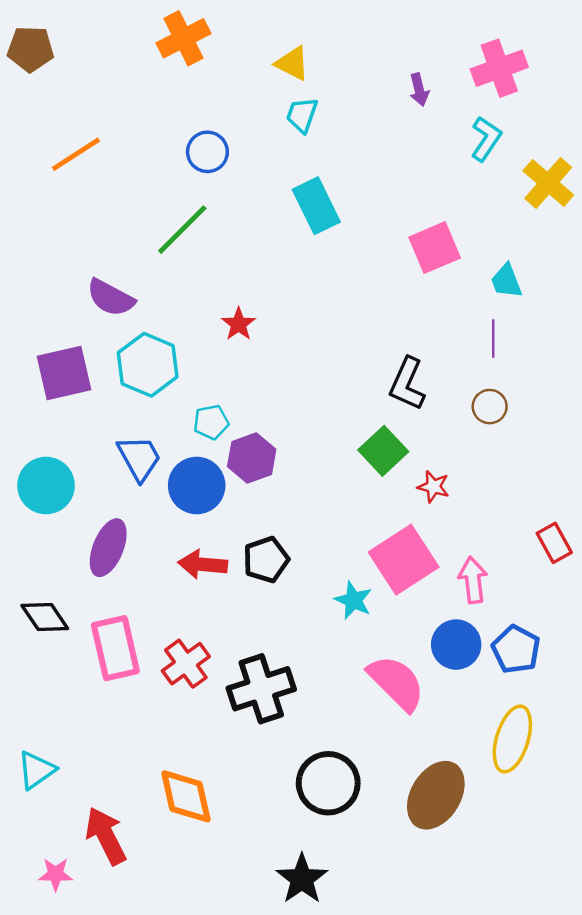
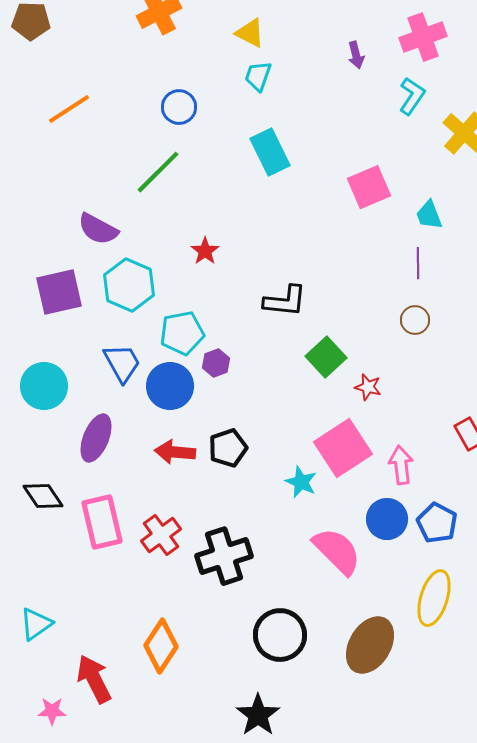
black L-shape: (407, 384) -> (285, 301), moved, turned -108
cyan pentagon: (211, 422) -> (182, 333), size x1.5
purple hexagon: (252, 458) -> (216, 363), size x0.7
orange diamond: (186, 796) -> (161, 646), turned 46

